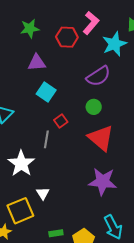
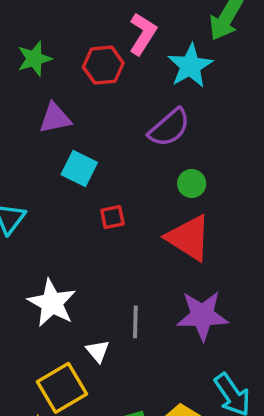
green circle: (94, 107) -> (192, 183), moved
red square: (61, 121) -> (112, 217), turned 32
gray line: (46, 139) -> (135, 322), moved

